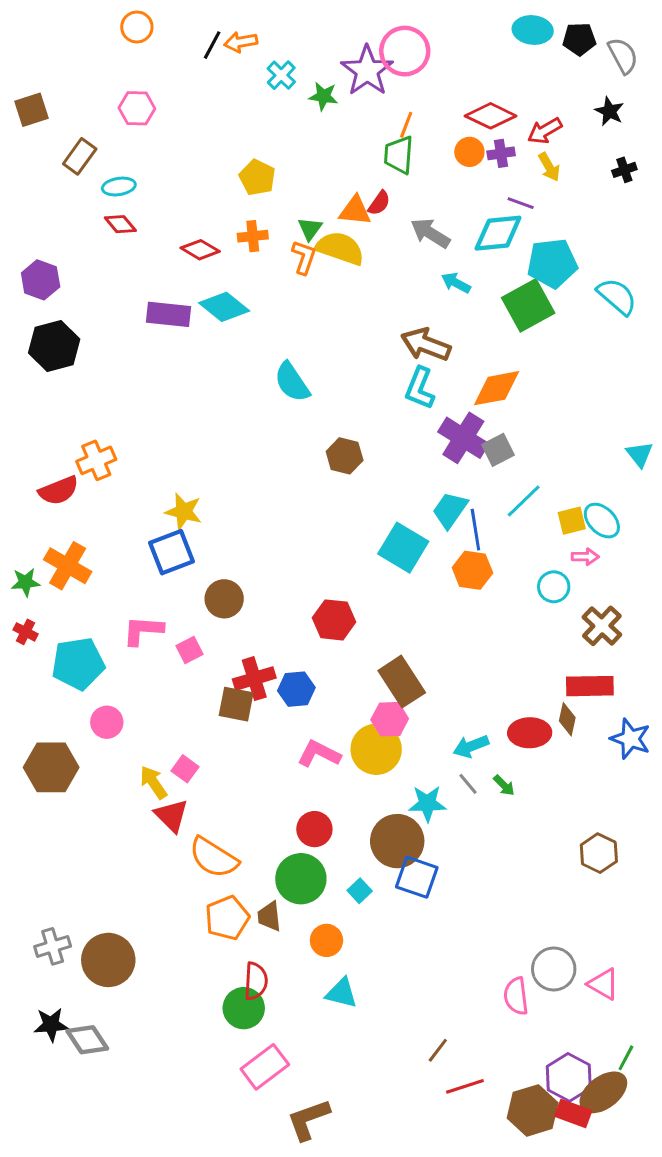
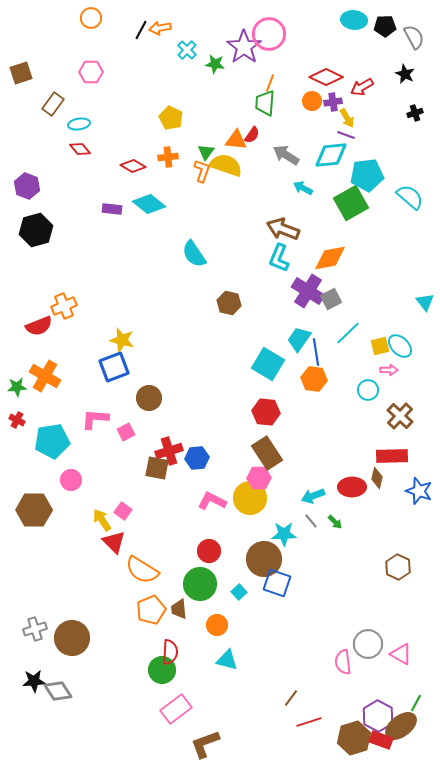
yellow arrow: (549, 167) -> (347, 118), moved
purple rectangle: (168, 314) -> (112, 209), size x0.7
red hexagon: (334, 620) -> (266, 412), moved

